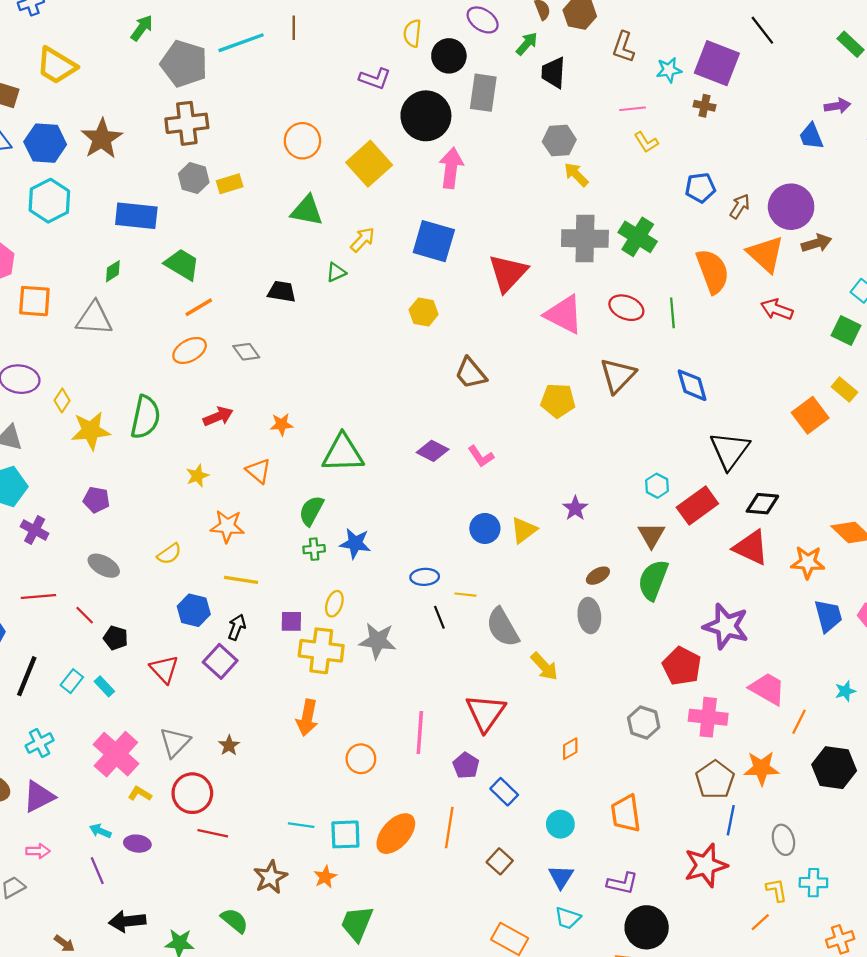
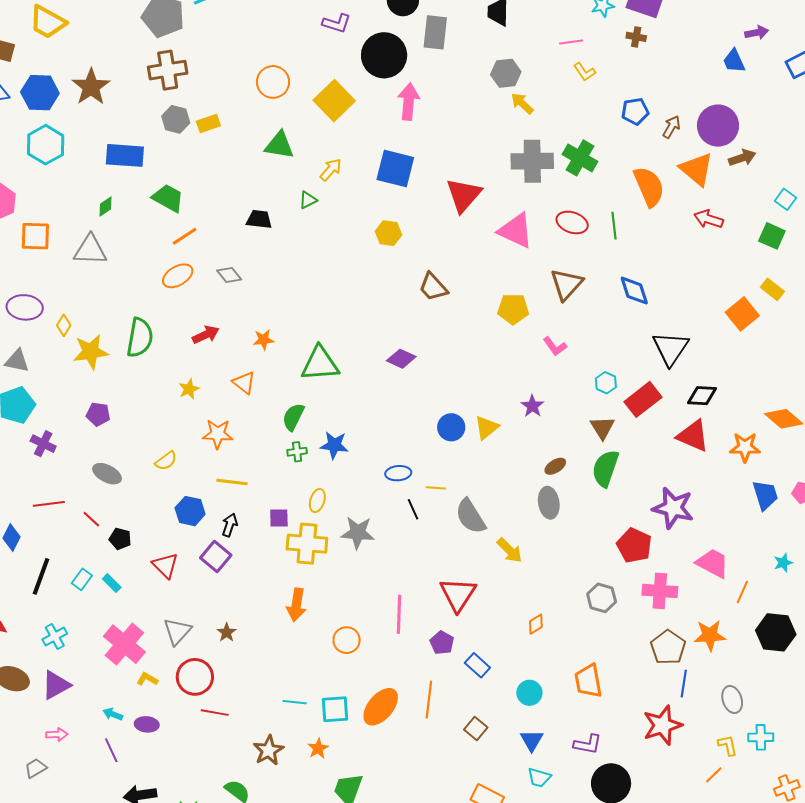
pink L-shape: (481, 456) -> (555, 346), moved

